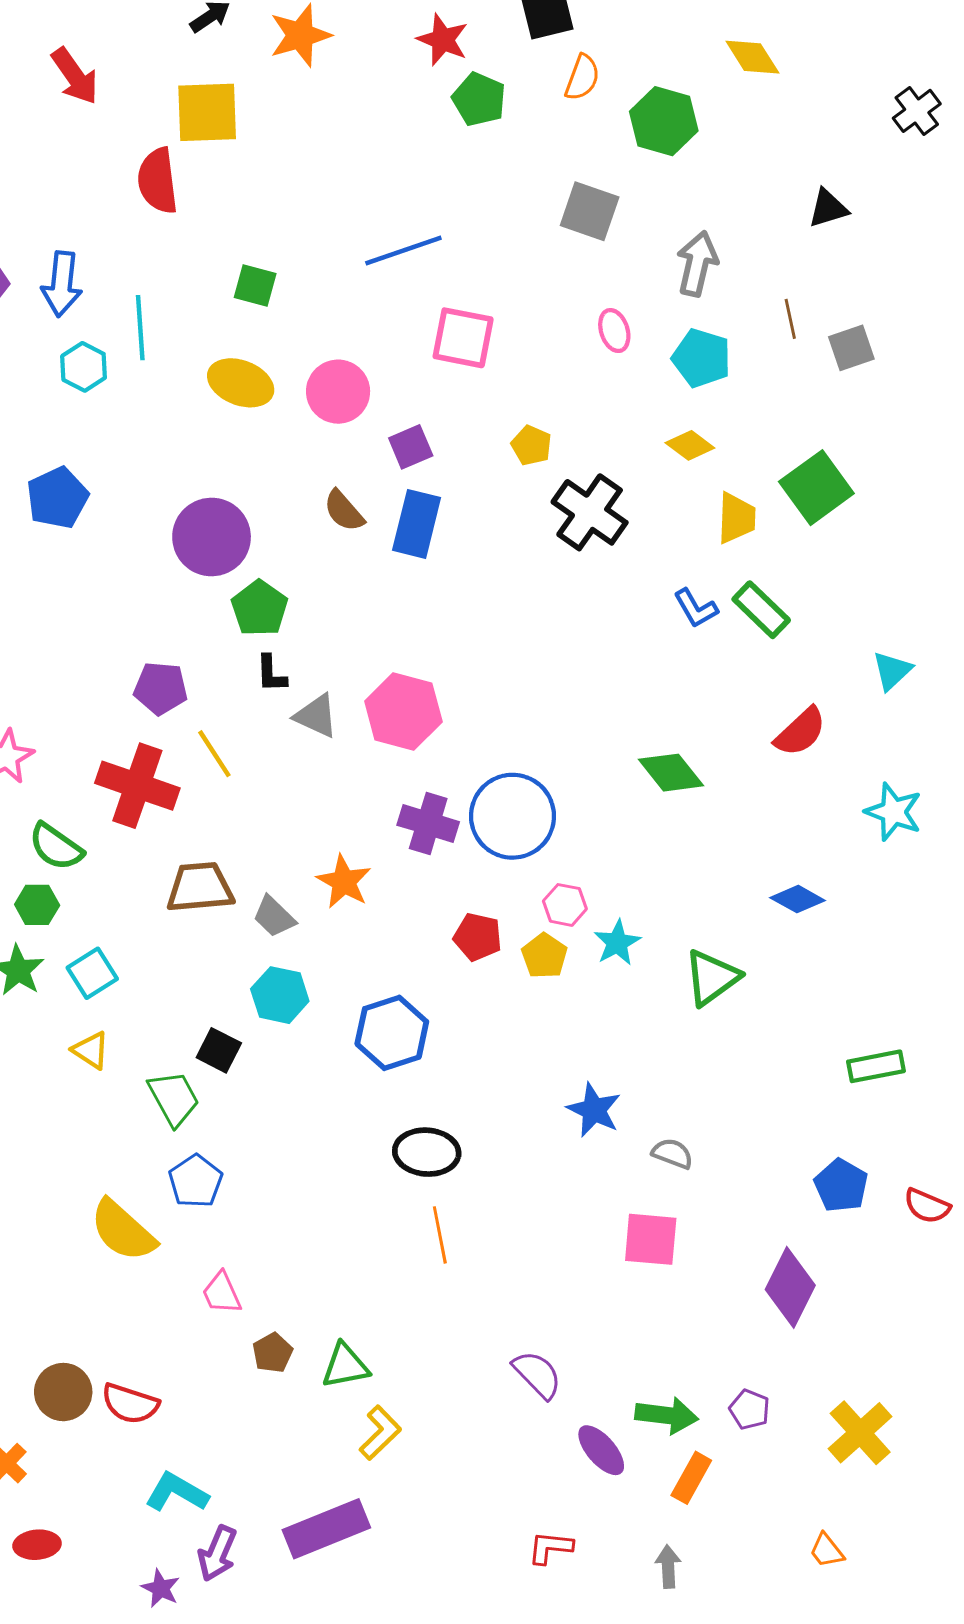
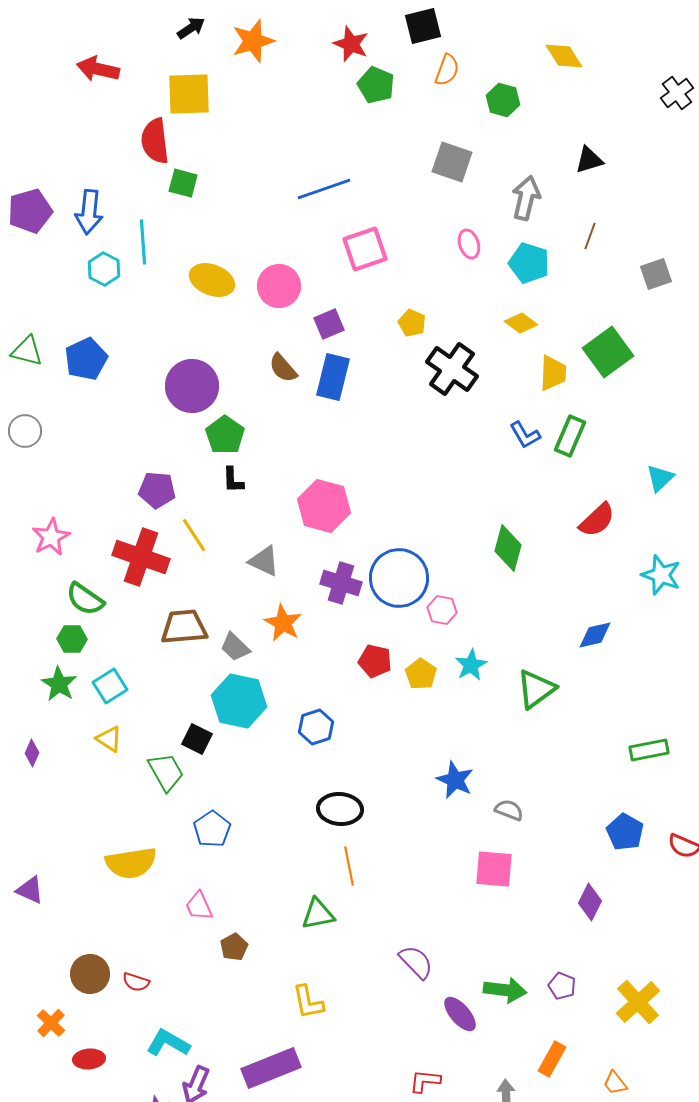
red arrow: (75, 76) -> (98, 69), turned 138
green hexagon: (664, 121) -> (503, 100), size x0.7
black triangle: (828, 208) -> (589, 160), moved
green square: (255, 285) -> (183, 183), moved
brown line: (790, 319) -> (590, 236), turned 32
pink square: (463, 338) -> (365, 249), turned -30
gray square: (851, 348) -> (656, 274), moved
green rectangle: (761, 610) -> (570, 436), turned 69
gray triangle: (316, 716) -> (264, 561), moved
green diamond: (671, 773) -> (508, 548), turned 54
blue diamond: (798, 899) -> (595, 635), turned -42
pink hexagon: (565, 905) -> (442, 610), moved
cyan hexagon: (280, 995) -> (239, 701), size x1.4
blue hexagon: (392, 1033) -> (316, 727), size x0.7
blue pentagon: (196, 1181) -> (212, 829), moved
yellow semicircle: (123, 1231) -> (131, 863), turned -51
purple diamond: (790, 1287) -> (590, 902), size x0.7
green triangle: (345, 1366) -> (318, 914), moved
red semicircle: (130, 1404) -> (136, 982), size x0.7
yellow L-shape: (380, 1433) -> (308, 1002), turned 123
orange rectangle: (691, 1478) -> (552, 1059), moved
red ellipse: (37, 1545) -> (89, 1059), moved

